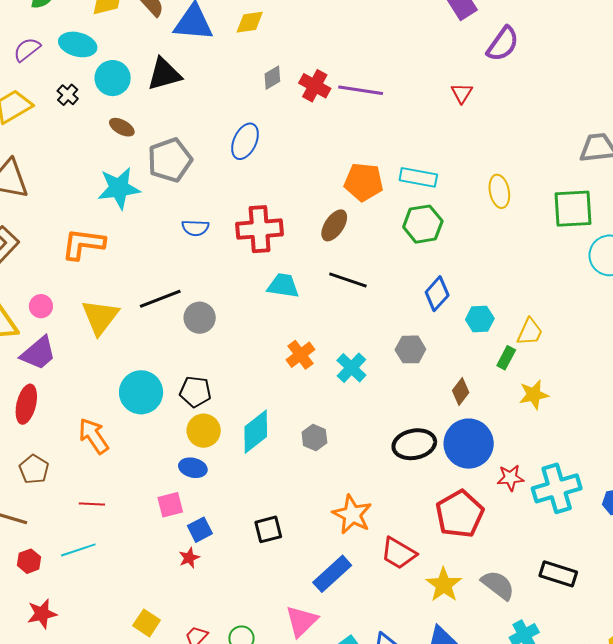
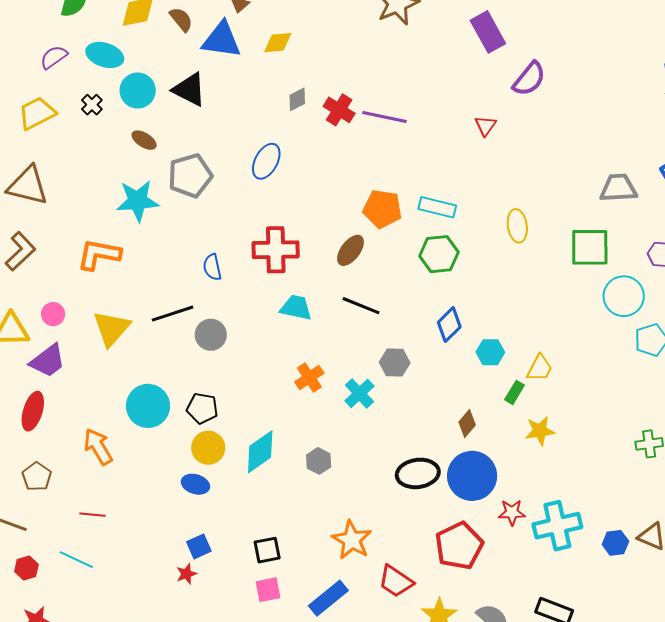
black triangle: (164, 74) -> (189, 89), turned 39
blue semicircle: (195, 228) -> (212, 267), moved, turned 72
gray hexagon: (410, 349) -> (395, 363), moved
pink square: (170, 505) -> (268, 590), moved
cyan line: (78, 550) -> (76, 560), turned 40

